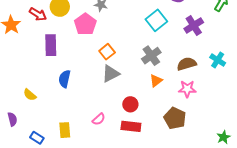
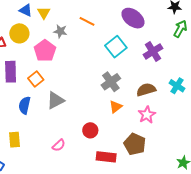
orange square: (107, 52) -> (36, 79), moved
gray triangle: (111, 74) -> (55, 100), moved
pink star: (187, 89) -> (147, 115), turned -30
red rectangle: (131, 126) -> (106, 157), moved
yellow rectangle: (65, 130) -> (15, 140), moved

